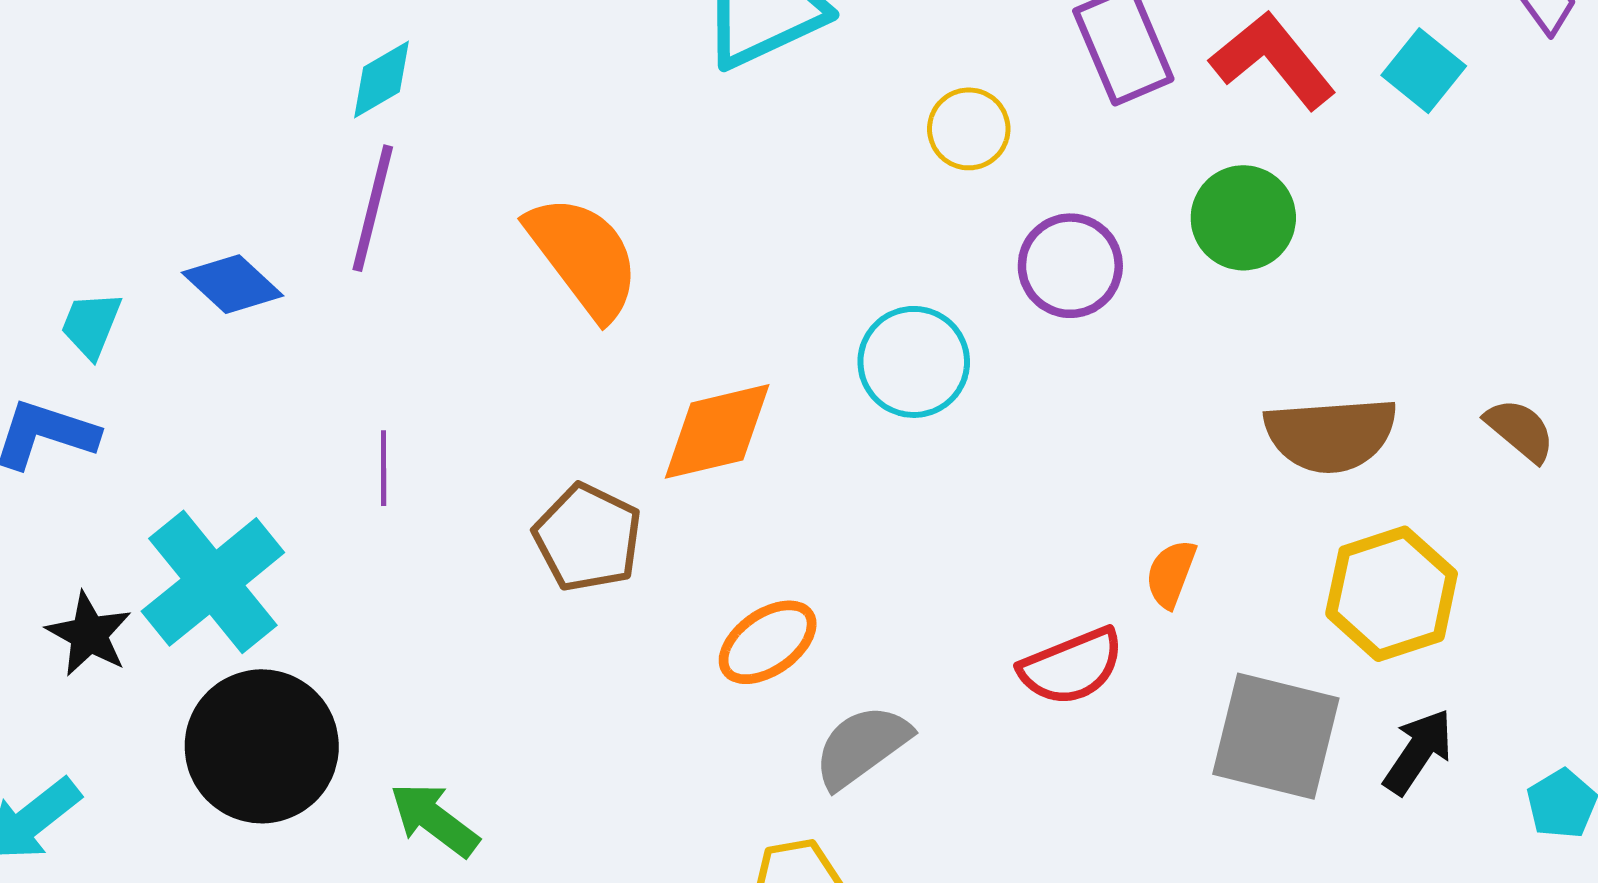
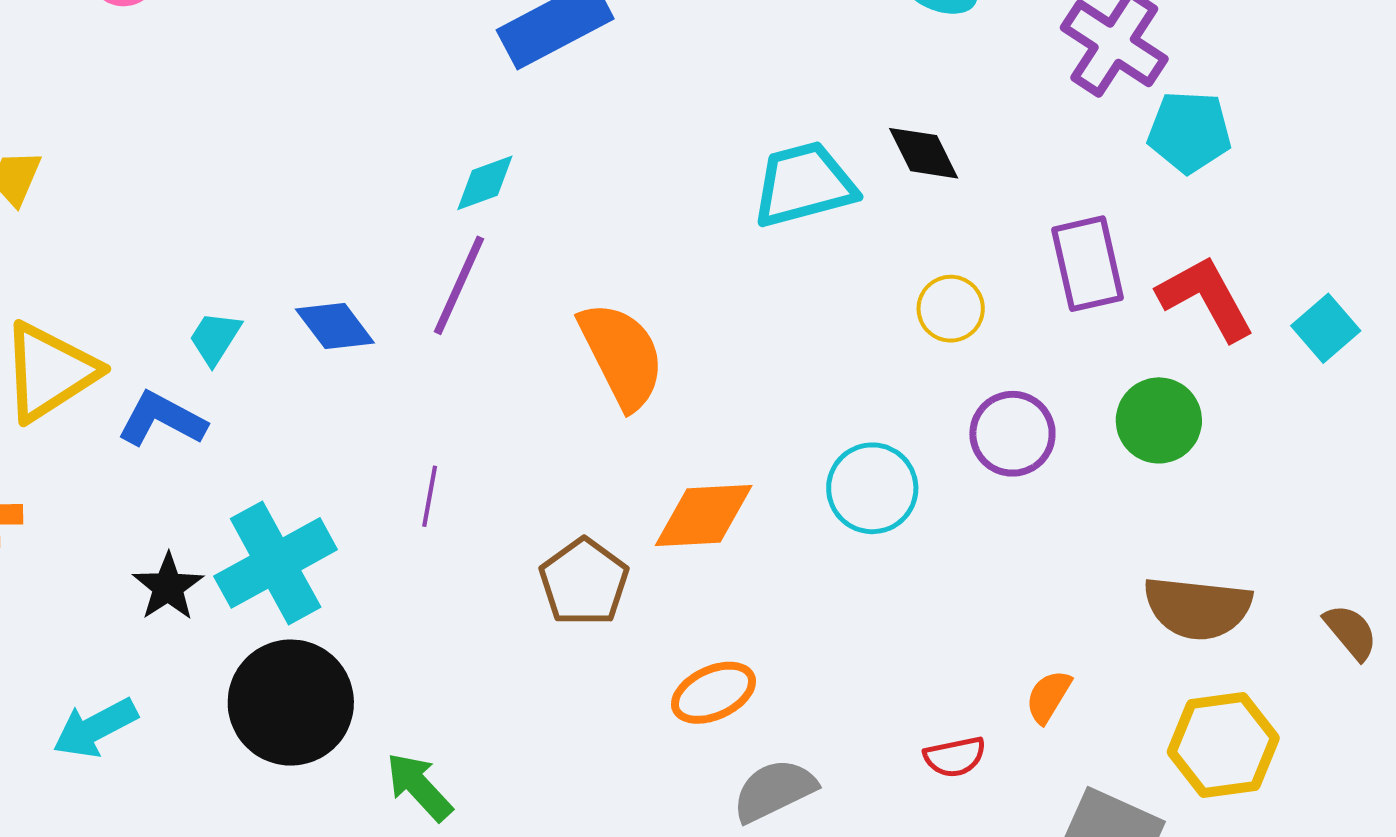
red semicircle: (1072, 667) -> (955, 757), size x0.7

